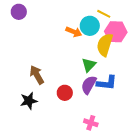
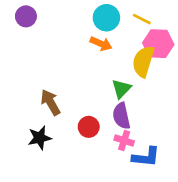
cyan circle: (90, 26) -> (106, 18), moved
blue L-shape: (107, 83) -> (146, 157), moved
purple semicircle: (89, 85) -> (121, 116), turned -42
pink cross: (91, 123) -> (124, 141), moved

